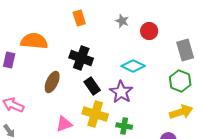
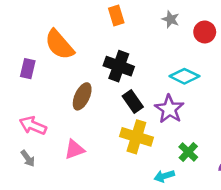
orange semicircle: (34, 41) -> (59, 45), turned -136
pink triangle: (64, 124) -> (75, 149), moved
green cross: (124, 126) -> (188, 152), moved, turned 35

